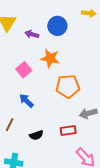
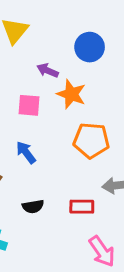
purple arrow: (32, 34) -> (48, 71), moved
pink square: (24, 70) -> (29, 105), turned 35

